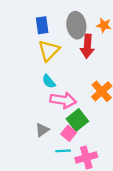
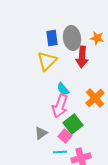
blue rectangle: (42, 25) -> (52, 38), moved
cyan semicircle: (49, 81) -> (63, 89), moved
pink arrow: (63, 100) -> (60, 106), turned 100

